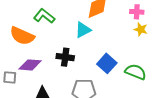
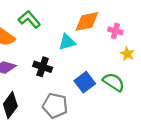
pink cross: (137, 12) -> (115, 31), moved
green semicircle: (136, 72) -> (114, 82), moved

